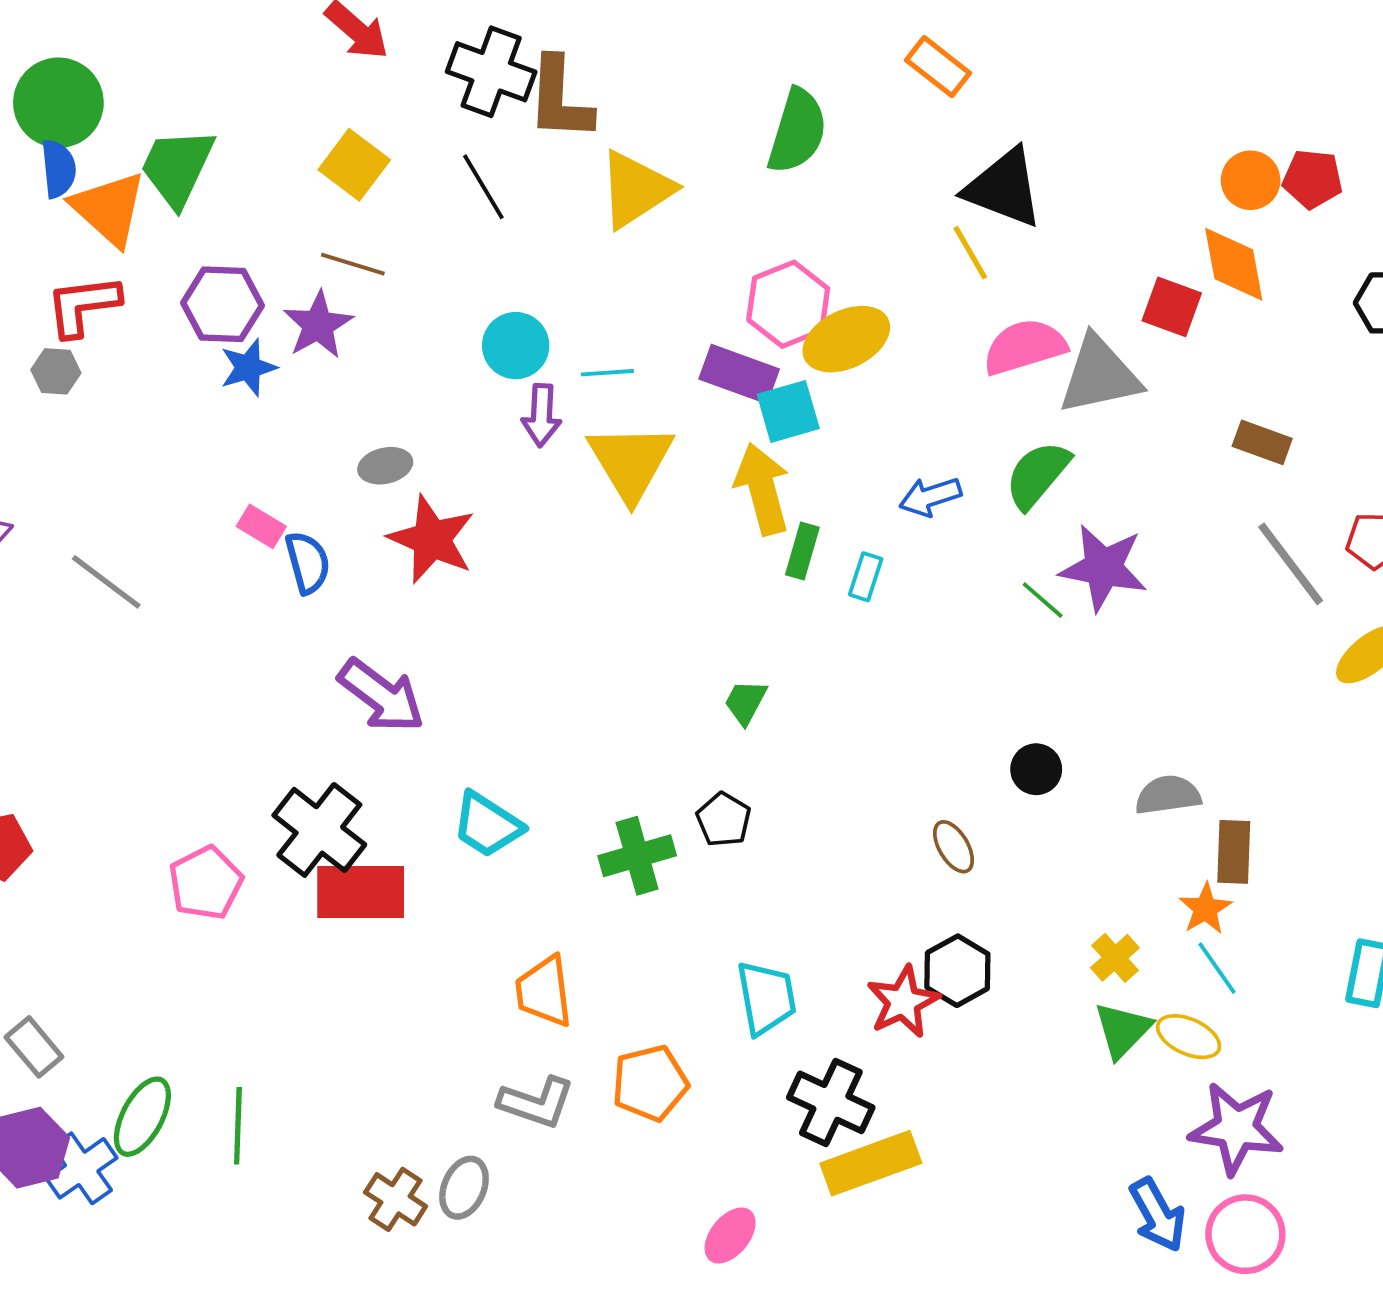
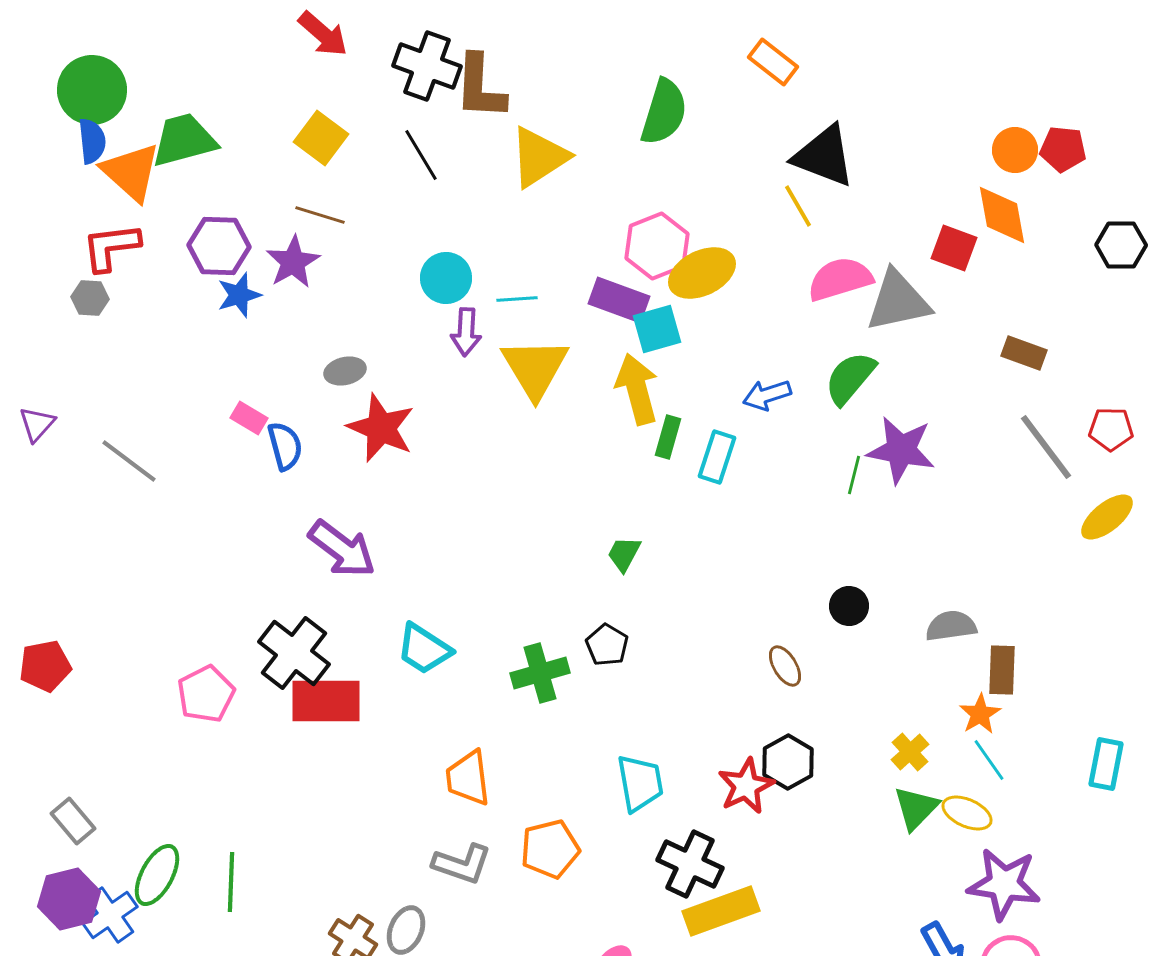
green trapezoid: (177, 167) -> (184, 140), turned 50
cyan rectangle: (866, 577) -> (717, 457), size x1.4
green line: (1043, 600) -> (854, 475), turned 63

